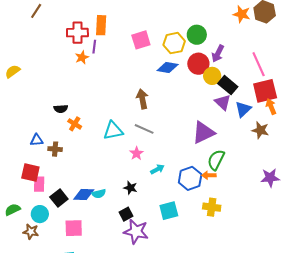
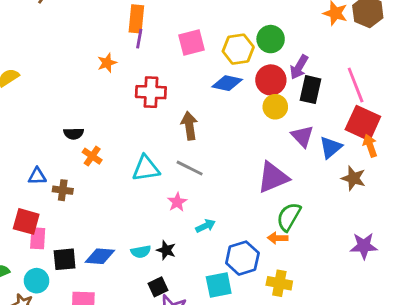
red cross: (77, 33) -> (151, 92), moved
purple line: (94, 47) -> (139, 39), moved
yellow circle: (212, 76) -> (275, 107), moved
black rectangle: (228, 85) -> (310, 90), moved, turned 60
red square: (265, 91) -> (363, 123), turned 35
blue hexagon: (190, 178) -> (242, 258), moved
cyan semicircle: (99, 194) -> (141, 252), moved
black square: (59, 198) -> (65, 259), turned 30

